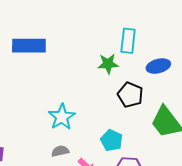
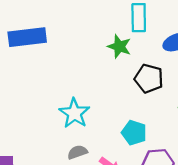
green star: (108, 64) -> (119, 47), turned 30

